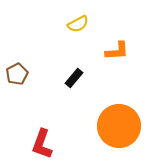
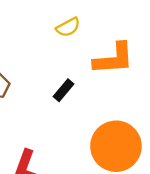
orange L-shape: (117, 51) -> (114, 59), size x1.5

